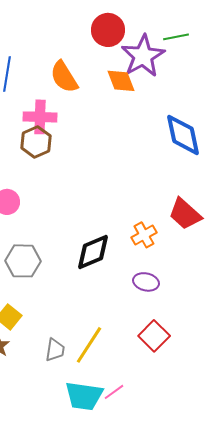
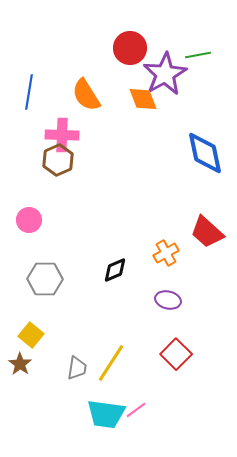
black diamond: (93, 252) -> (115, 270), size x0.7

